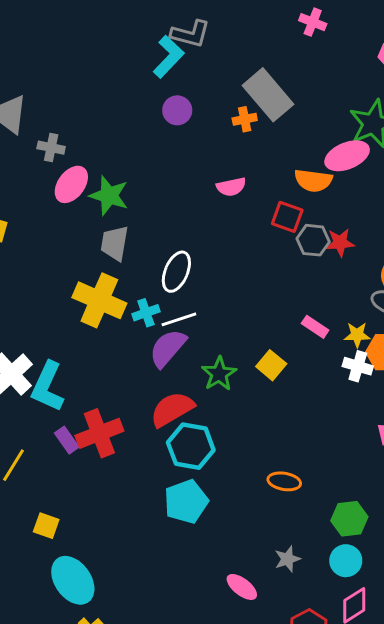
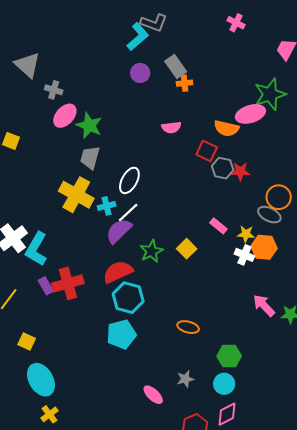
gray rectangle: (268, 95) -> (176, 66), moved, size x0.7
white line: (179, 319) -> (128, 212), turned -30

